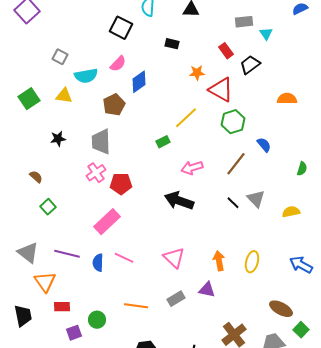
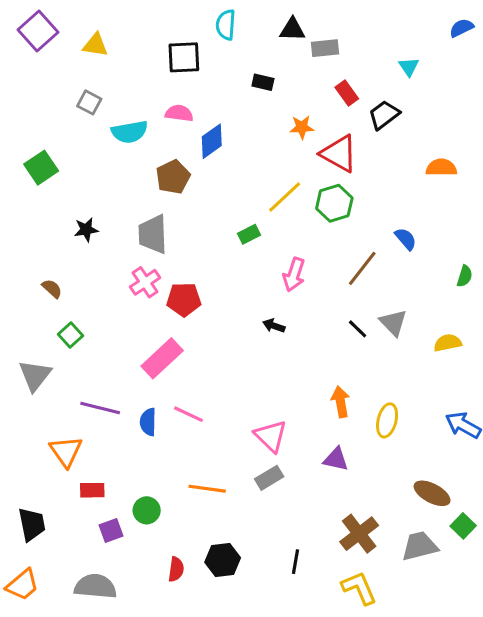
gray rectangle: (244, 22) -> (325, 48), moved
black square: (121, 28) -> (184, 57), turned -30
pink semicircle: (118, 64) -> (179, 113), turned -126
yellow triangle: (64, 96) -> (95, 45), moved
green hexagon: (233, 122) -> (334, 203), moved
pink arrow: (192, 168) -> (294, 275), turned -55
black arrow: (179, 201) -> (274, 326), size x0.5
gray triangle: (28, 253) -> (35, 375), moved, turned 30
pink triangle: (174, 258) -> (271, 436), moved
orange arrow: (219, 261) -> (341, 402), moved
purple triangle: (207, 290) -> (336, 459), moved
black trapezoid: (23, 316) -> (32, 524), moved

